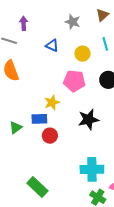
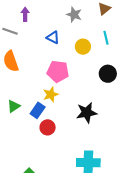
pink pentagon: (74, 81) -> (58, 71), moved
blue rectangle: (39, 119) -> (38, 110), turned -56
green triangle: (16, 128) -> (14, 106), moved

